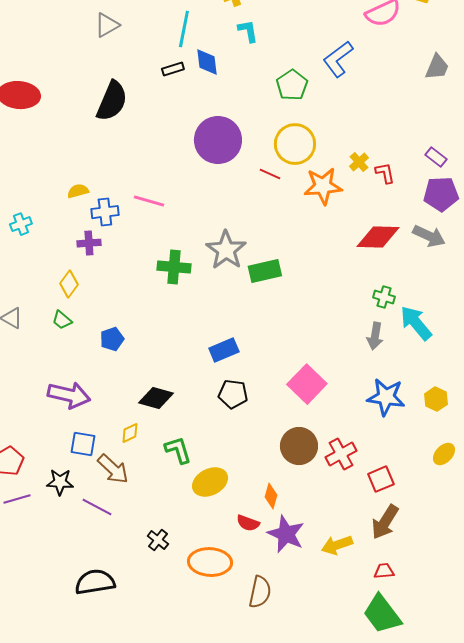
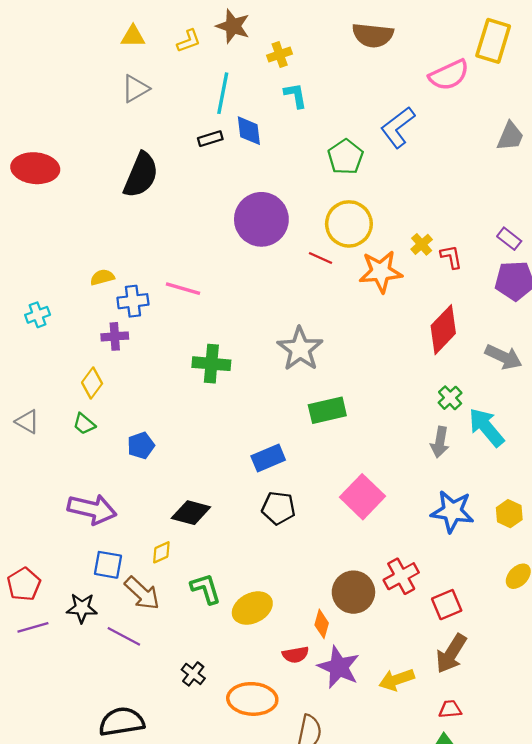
gray arrow: (429, 236) -> (503, 357), moved
red diamond: (378, 237) -> (443, 330), turned -48
gray star: (226, 250) -> (300, 349), moved
green rectangle: (265, 271) -> (327, 410), moved
green cross: (384, 297) -> (450, 398), turned 30
brown circle: (299, 446) -> (353, 592), moved
green L-shape: (178, 450) -> (206, 589), moved
red semicircle: (248, 523) -> (295, 655), turned -30

